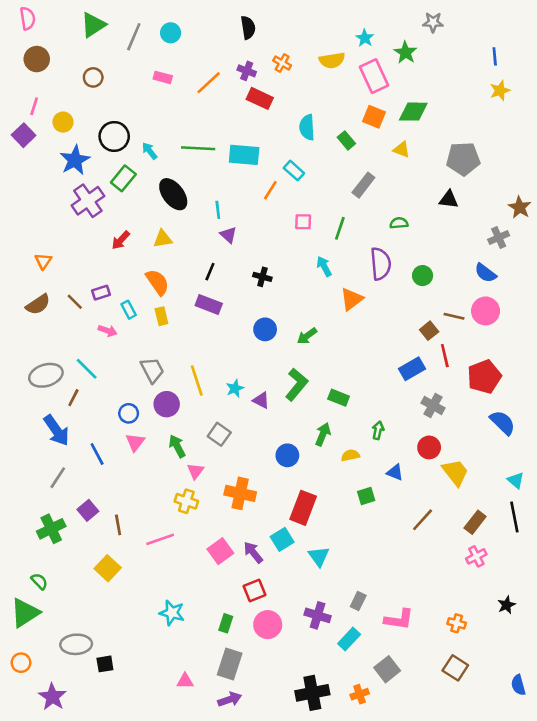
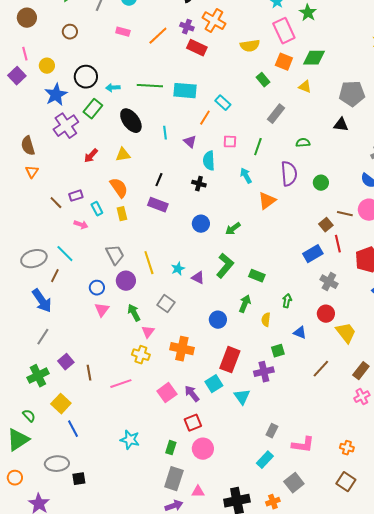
yellow semicircle: (332, 60) -> (250, 46), moved
orange cross: (282, 63) -> (214, 21), size x1.6
pink line: (34, 106) -> (25, 54), turned -32
cyan semicircle: (307, 127) -> (209, 161), moved
cyan arrow: (150, 151) -> (113, 88), turned -56
purple triangle: (228, 235) -> (190, 142), moved
brown semicircle: (38, 304) -> (28, 146), moved, turned 108
blue line: (97, 454) -> (73, 429), moved
yellow semicircle: (350, 455) -> (266, 320), turned -72
yellow square: (108, 568) -> (61, 404), moved
purple cross: (318, 615) -> (264, 372), moved, turned -30
pink triangle: (185, 681) -> (198, 492), moved

